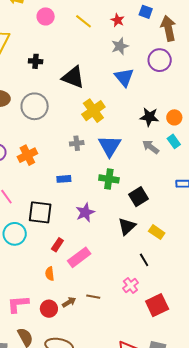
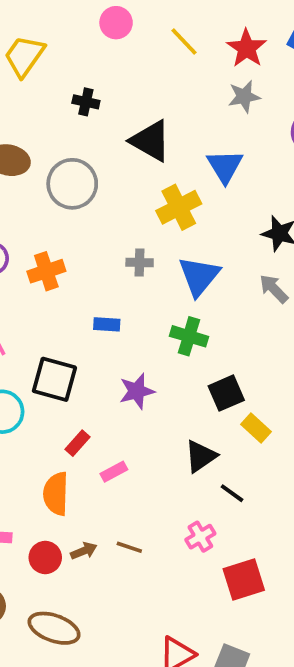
red star: (117, 20) -> (247, 48), size x1.5
blue triangle: (124, 77) -> (225, 166), moved
black square: (138, 197) -> (226, 393), moved
black triangle: (127, 226) -> (201, 456), moved
yellow rectangle: (157, 232) -> (256, 428), moved
pink rectangle: (79, 257) -> (114, 472), size x0.6
black line: (144, 260) -> (232, 493), turned -32
orange semicircle: (50, 274) -> (56, 494), size x1.6

